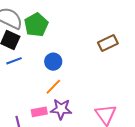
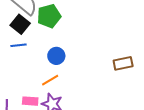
brown rectangle: (108, 43) -> (123, 63), moved

